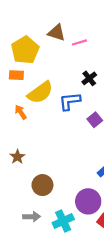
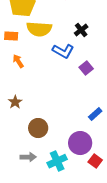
orange rectangle: (16, 75) -> (11, 36), moved
yellow semicircle: (40, 93) -> (39, 29), moved, turned 40
blue L-shape: (70, 101) -> (63, 51), turned -145

